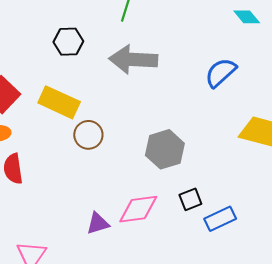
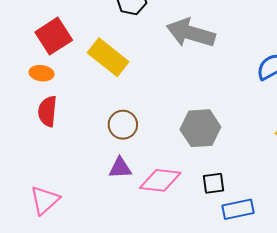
brown circle: (88, 135) -> (123, 125), moved
purple triangle: (98, 223) -> (120, 168), moved

